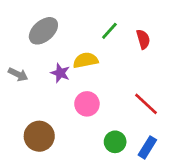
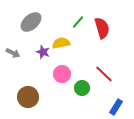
red semicircle: (143, 39) -> (102, 28), size x1.5
green circle: (115, 142) -> (82, 88), moved
blue rectangle: (147, 147) -> (116, 107), moved

